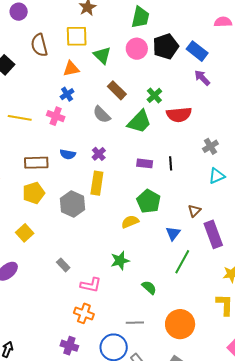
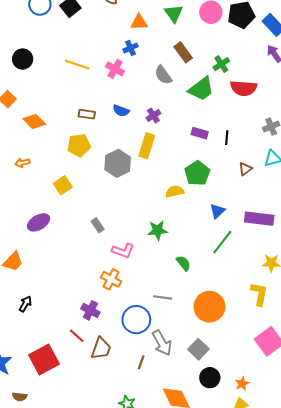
brown rectangle: (36, 163) -> (87, 114), size x0.7
brown triangle: (194, 211) -> (245, 169), moved
purple rectangle: (213, 234) -> (259, 219), turned -72

